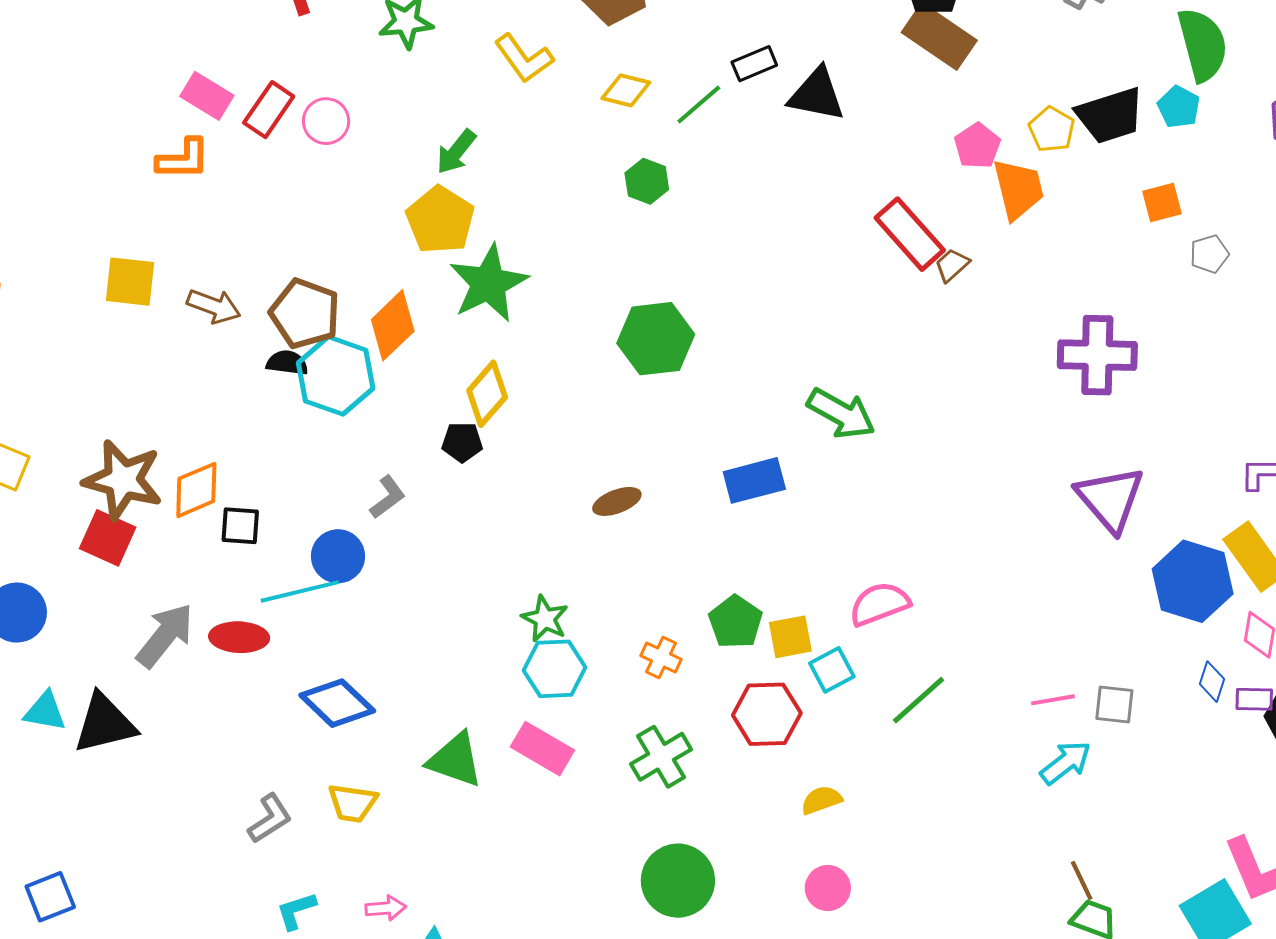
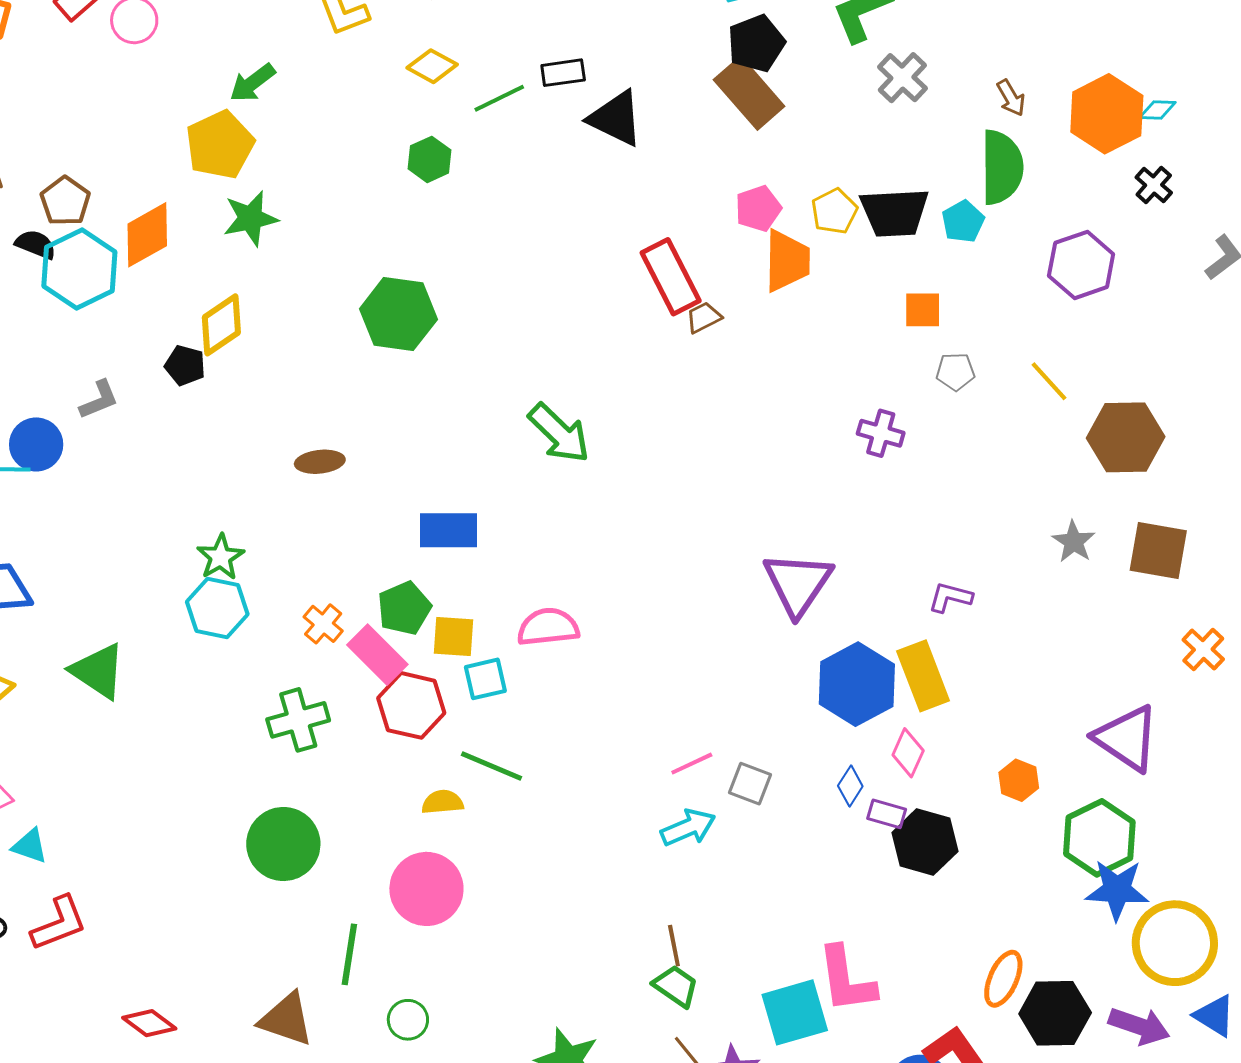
green star: (488, 283) -> (250, 218), size x0.7
brown pentagon: (305, 313) -> (65, 201), size x0.7
purple cross: (1097, 355) -> (881, 433), moved, size x0.6
blue rectangle: (754, 480) -> (448, 530), moved
green line: (918, 700) -> (491, 766), moved, turned 50
pink line: (1053, 700) -> (692, 764), turned -30
pink rectangle: (542, 749) -> (377, 655), moved
pink circle: (828, 888) -> (426, 889), size x1.6

